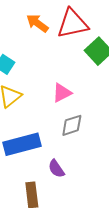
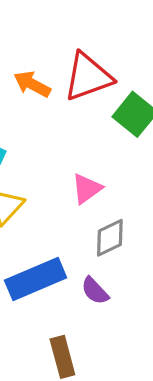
purple semicircle: (56, 169) -> (95, 291), moved

